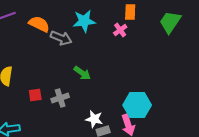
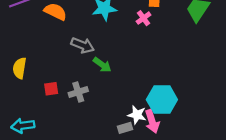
gray arrow: (61, 38) -> (83, 45), moved
white star: (94, 119) -> (137, 115), moved

